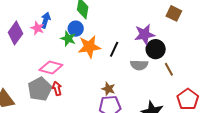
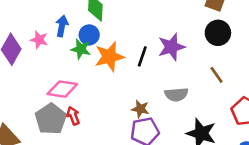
blue arrow: (46, 20) -> (62, 26), moved
purple star: (145, 34) -> (171, 47), moved
black circle: (156, 49) -> (218, 33), moved
gray semicircle: (139, 65) -> (176, 94), moved

